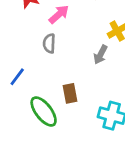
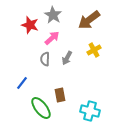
gray arrow: (100, 55) -> (67, 58), moved

